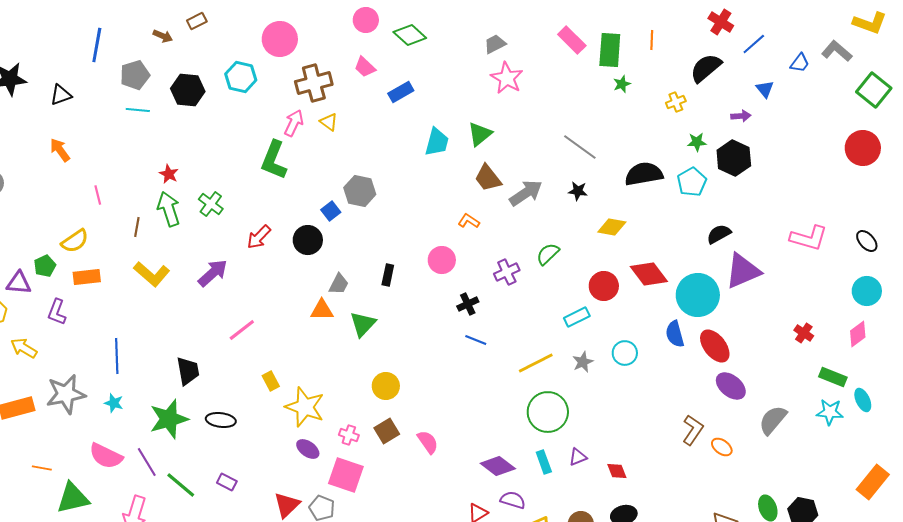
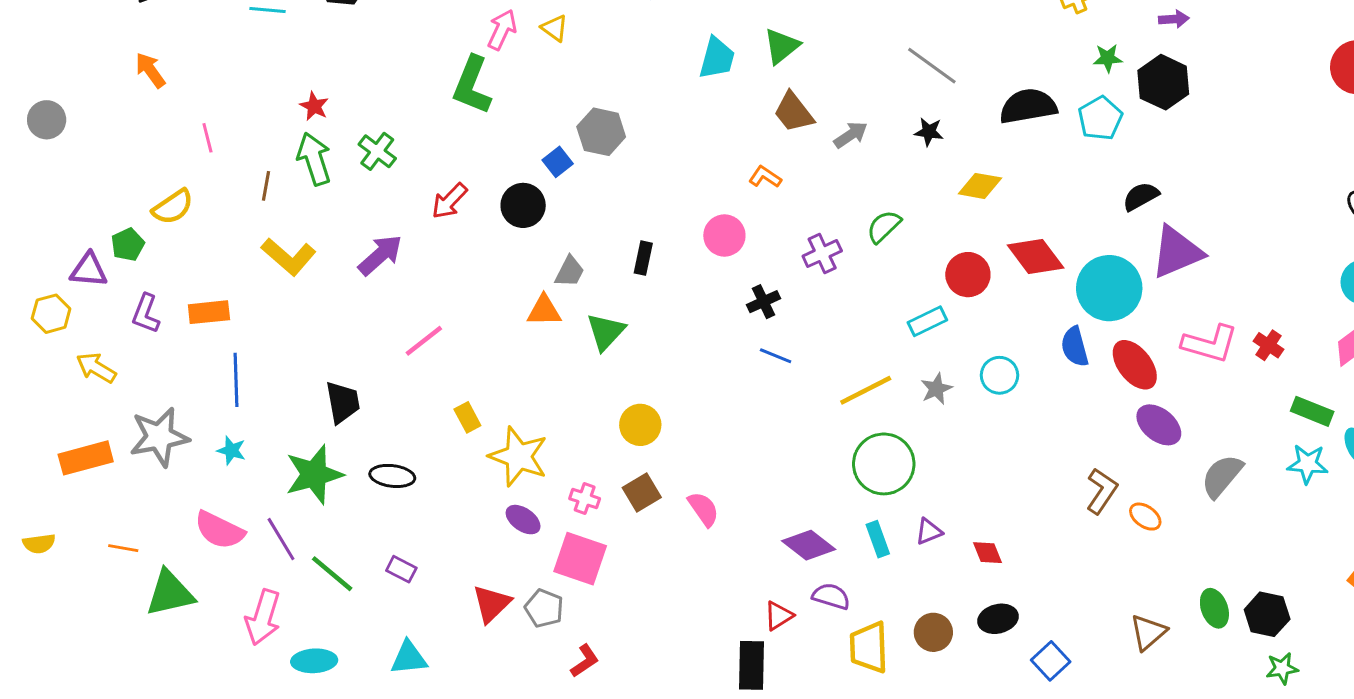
gray arrow: (526, 193) -> (851, 135), size x0.7
pink L-shape: (809, 238) -> (1210, 344), moved
orange rectangle: (87, 277) -> (209, 312), moved

